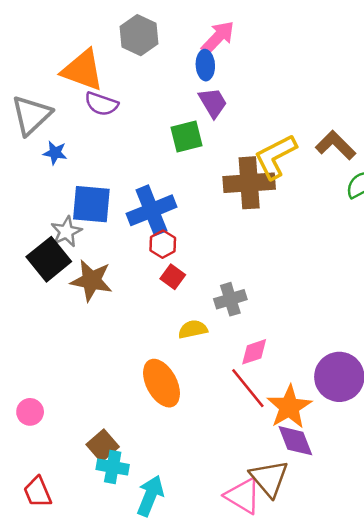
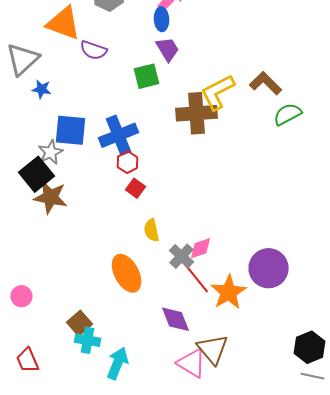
purple semicircle: (101, 104) -> (94, 50), moved
brown star: (91, 280) -> (50, 197), moved
gray cross: (230, 299) -> (182, 256), moved, turned -30
yellow semicircle: (193, 329) -> (152, 230), turned -90
purple diamond: (295, 441) -> (176, 319), moved

